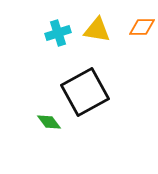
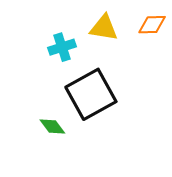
cyan cross: (58, 33) -> (62, 47), moved

